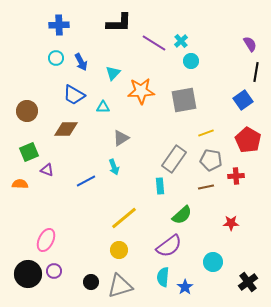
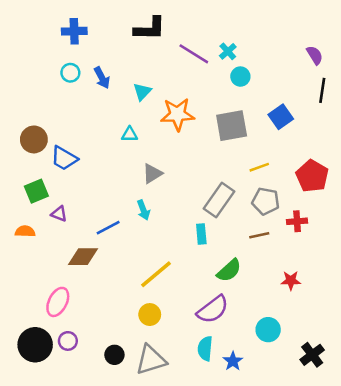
blue trapezoid: (74, 95) -> (64, 158), moved
blue square: (243, 100) -> (281, 117), moved
brown diamond: (66, 129) -> (83, 257), moved

